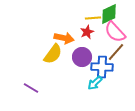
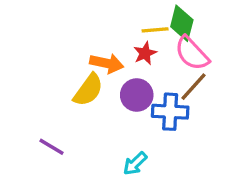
green diamond: (109, 14) -> (182, 23), turned -50
cyan arrow: (95, 83) -> (135, 163), moved

